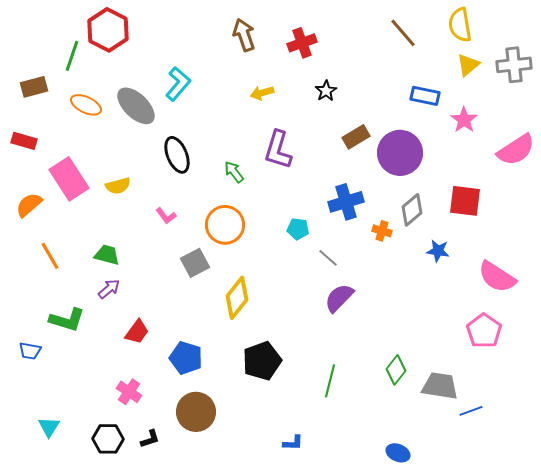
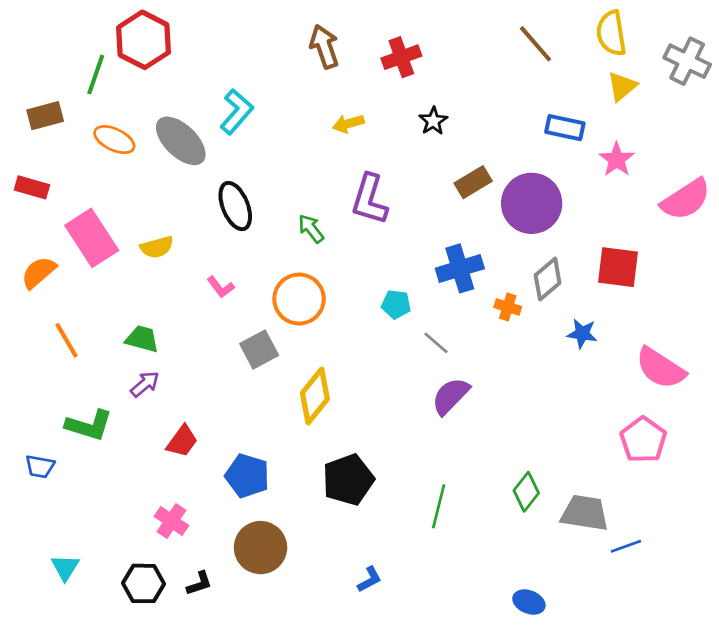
gray cross: (514, 65) -> (687, 61), moved, turned 32
blue L-shape: (293, 443) -> (369, 579), moved, turned -30

